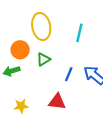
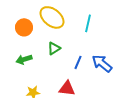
yellow ellipse: (41, 26) -> (52, 17), turned -40
orange circle: (20, 50) -> (24, 27), moved

